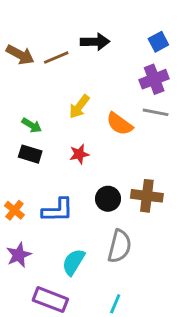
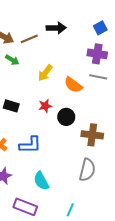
purple cross: (154, 79) -> (97, 54), turned 30
green arrow: (32, 125) -> (12, 60), moved
black circle: (108, 199) -> (66, 117), moved
gray semicircle: (120, 246) -> (87, 170), moved
cyan semicircle: (73, 262) -> (41, 181), turned -60

